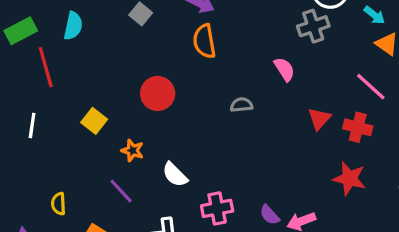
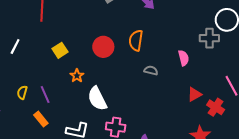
orange semicircle: (204, 41) -> (136, 40), moved
white line: (32, 126) -> (15, 46), moved
white semicircle: (175, 175) -> (97, 99), size x1.4
purple line: (121, 191) -> (45, 94), moved

